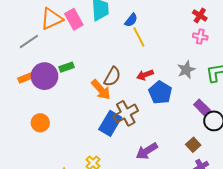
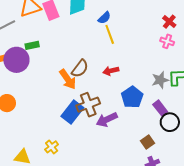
green rectangle: (67, 67) -> (32, 45), moved
gray star: (186, 70) -> (160, 80), moved
blue pentagon: (160, 93) -> (132, 97), moved
purple arrow: (147, 151) -> (107, 120), moved

